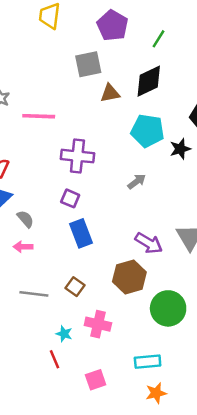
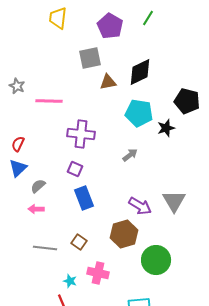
green line: (158, 39) -> (148, 18), moved
gray semicircle: (25, 219) -> (38, 186), turned -91

